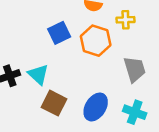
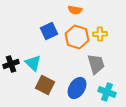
yellow cross: (126, 20) -> (100, 34), moved
gray trapezoid: (135, 69) -> (96, 64), moved

